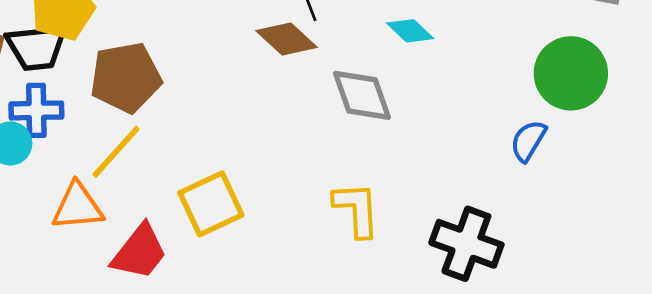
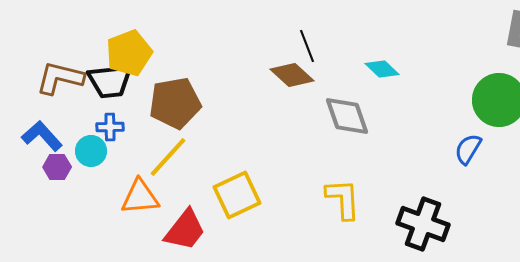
blue cross: (36, 110) -> (110, 127), size x0.7

